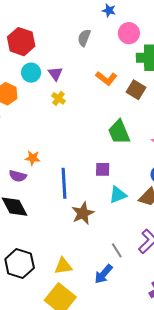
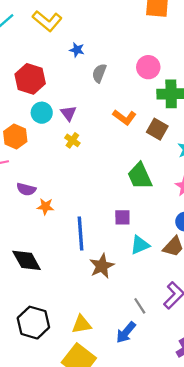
blue star: (109, 10) -> (77, 50), moved
purple semicircle: (18, 176) -> (26, 189), moved

